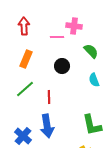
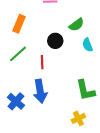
green semicircle: (91, 51) -> (76, 25), moved, turned 98
black circle: (62, 66) -> (55, 41), moved

